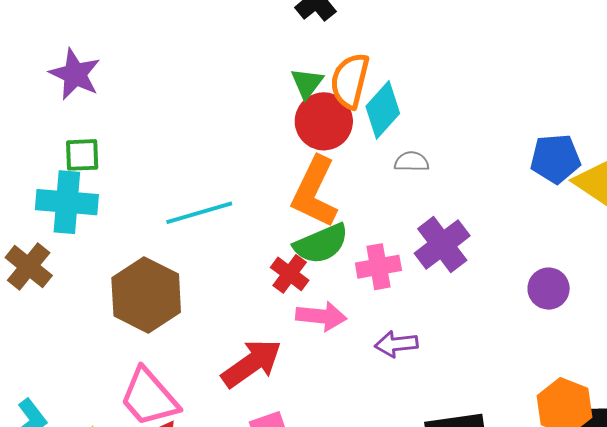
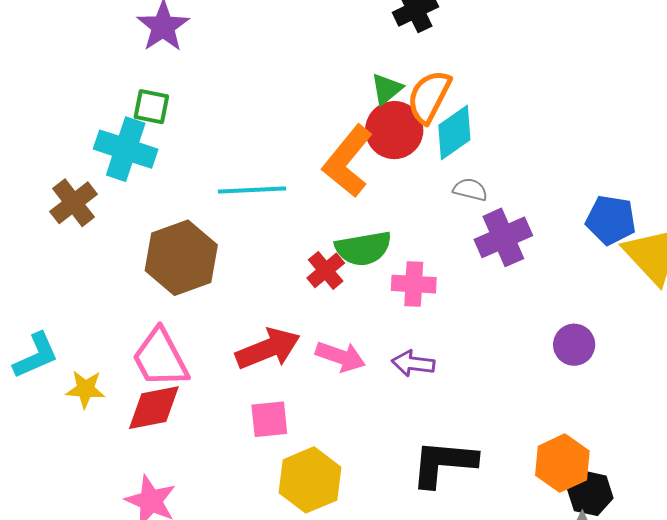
orange L-shape: (315, 192) -> (348, 161), moved
purple cross: (442, 245) -> (503, 237), moved
pink arrow: (321, 316) -> (340, 357), moved

